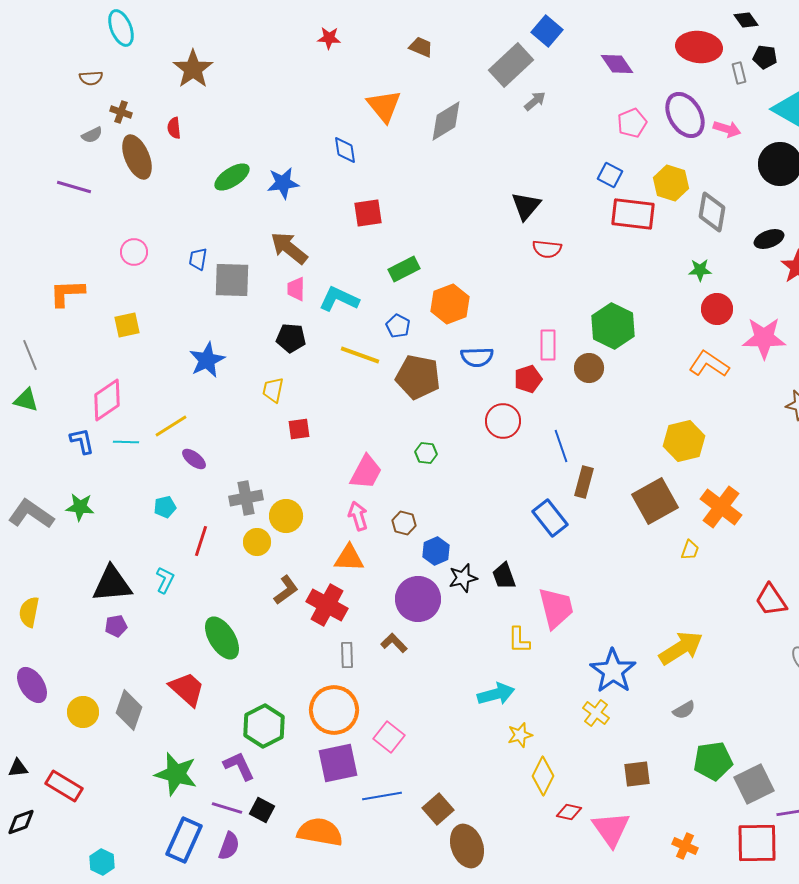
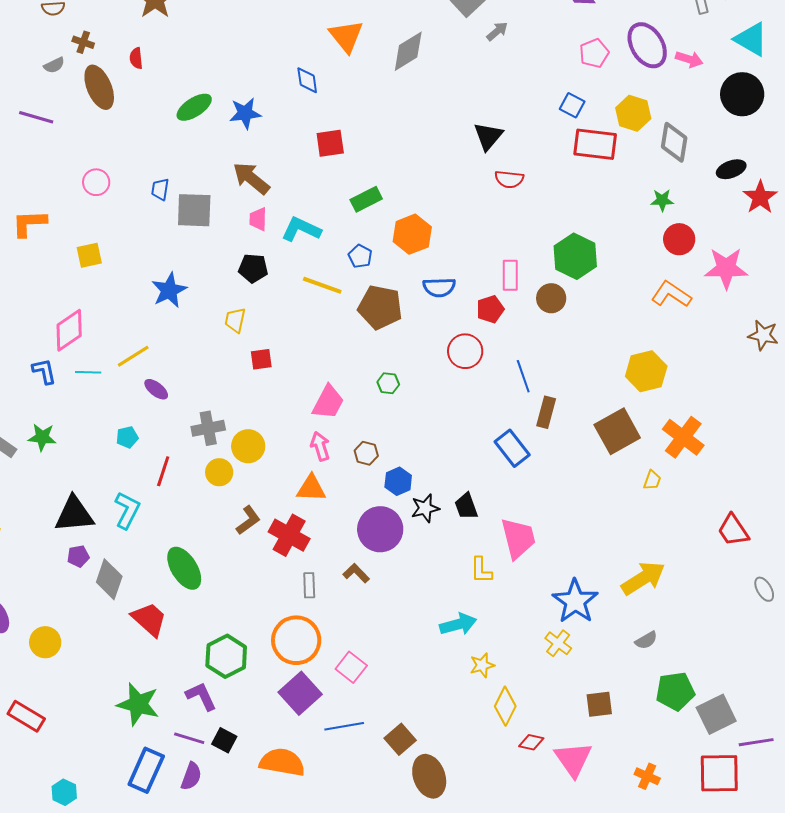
cyan L-shape: (165, 580) -> (127, 510), size x1.4
gray diamond: (129, 710) -> (109, 579), moved
purple square: (338, 763) -> (300, 693), turned -30

